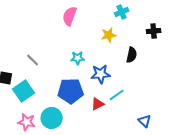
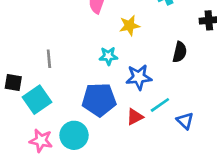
yellow star: (109, 35) -> (130, 26), moved
gray line: (33, 60) -> (49, 59), turned 40
blue triangle: (145, 121) -> (185, 121), moved

